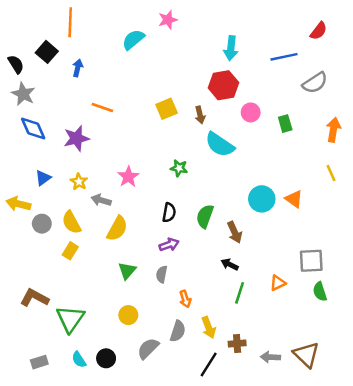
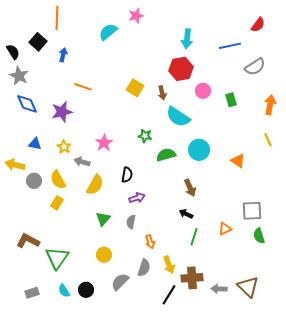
yellow square: (167, 109) -> (135, 88), turned -36
blue triangle: (43, 178) -> (35, 144), turned 48
cyan circle: (262, 199) -> (199, 150), moved
black semicircle: (169, 213) -> (127, 175), moved
green semicircle: (205, 216) -> (166, 155), moved, turned 54
brown cross: (237, 343) -> (192, 278), size x1.5

